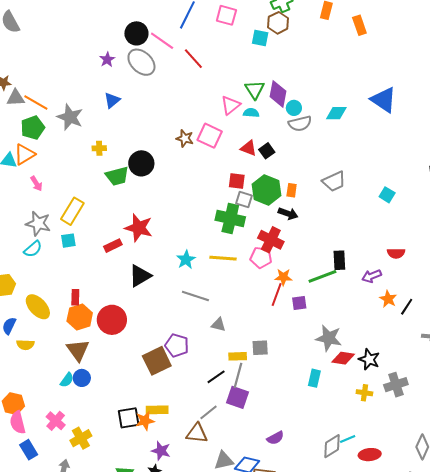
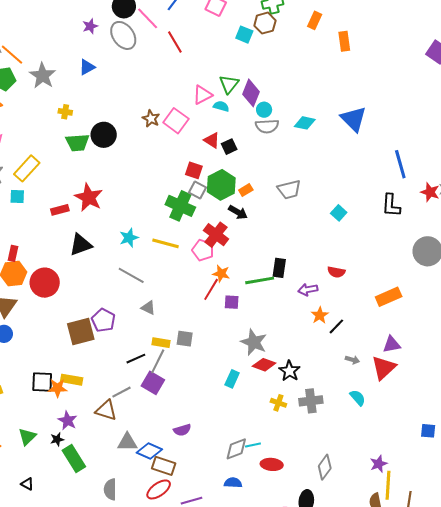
orange rectangle: (292, 190) -> (246, 190), turned 40

